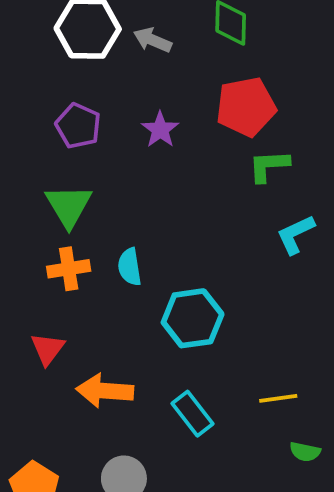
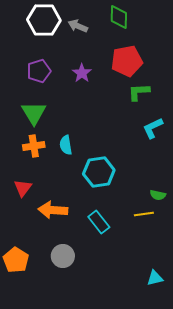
purple pentagon: (78, 126) -> (39, 71), turned 30
green semicircle: (305, 452) -> (158, 195), moved

